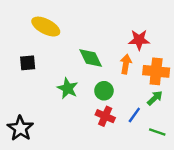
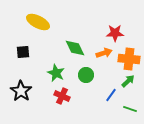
orange arrow: (126, 64) -> (104, 53), turned 63
red cross: (105, 116) -> (62, 96), moved
black star: (20, 128) -> (21, 91), moved

